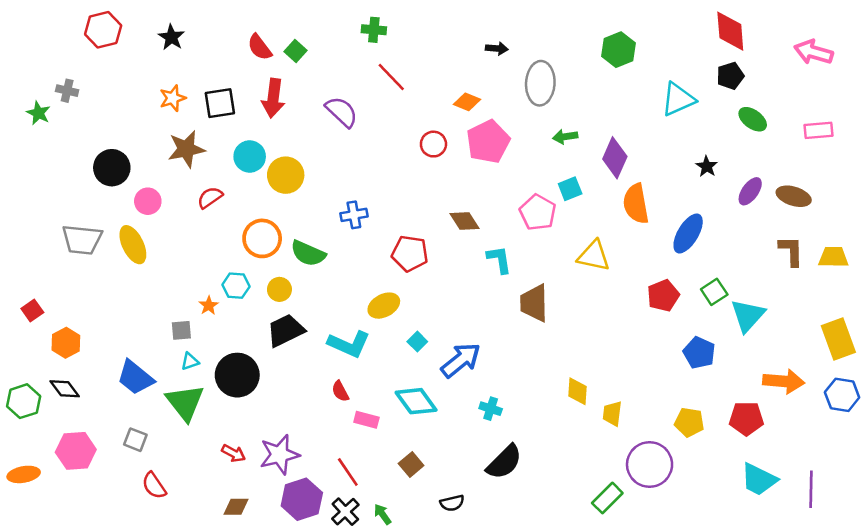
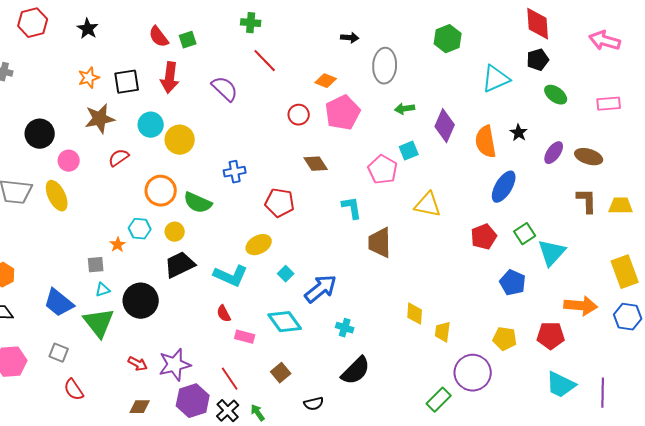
green square: (296, 51) -> (188, 40), turned 30
orange semicircle: (636, 204) -> (486, 142), moved
brown diamond: (465, 221) -> (316, 164), moved

